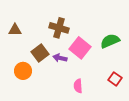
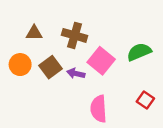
brown triangle: (15, 30) -> (34, 33), moved
orange circle: (23, 71) -> (20, 65), moved
pink semicircle: (78, 86) -> (99, 109), size x1.5

